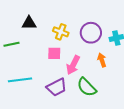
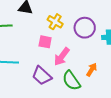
orange arrow: (102, 60) -> (92, 70), moved, turned 40
purple trapezoid: (57, 87) -> (42, 76), turned 60

